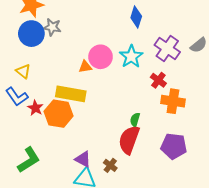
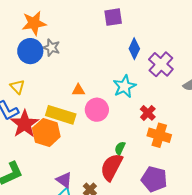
purple cross: (167, 49) -> (161, 64), moved
pink circle: (101, 57) -> (97, 110), moved
red star: (35, 108) -> (24, 124), size x1.8

